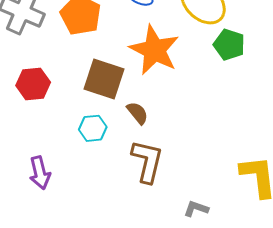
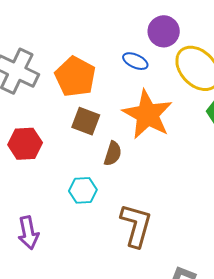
brown square: (104, 79) -> (86, 121), moved, size x0.7
brown semicircle: (137, 113) -> (113, 154), moved, turned 55

